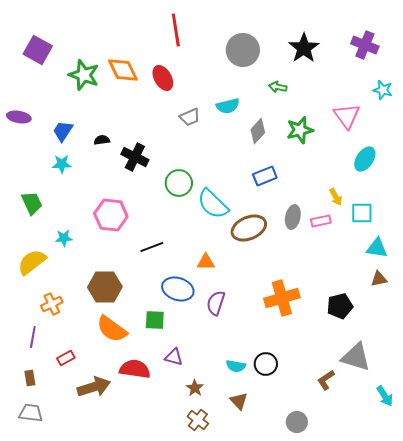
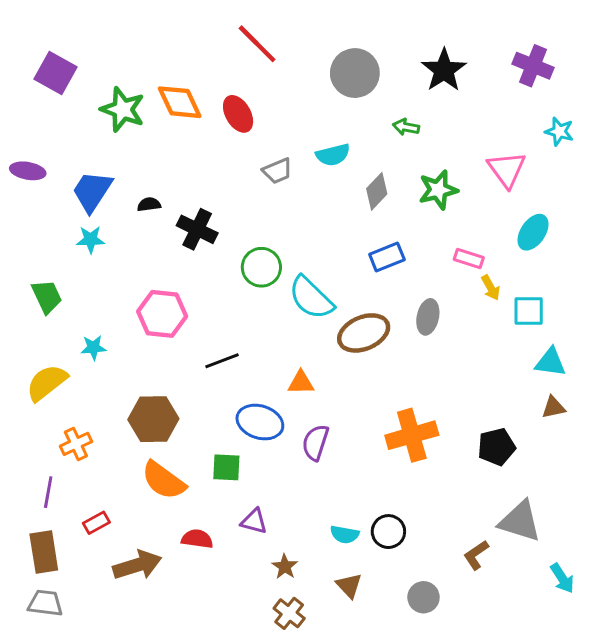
red line: (176, 30) -> (257, 44), turned -36
blue trapezoid: (63, 131) -> (92, 191), size x1.4
pink rectangle: (321, 221) -> (469, 258), moved, turned 30
red semicircle: (135, 369) -> (197, 539), size x0.7
brown rectangle: (30, 378) -> (44, 552), size x1.8
gray circle: (297, 422) -> (423, 597), moved

